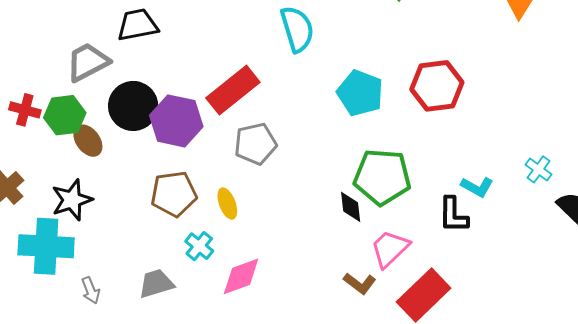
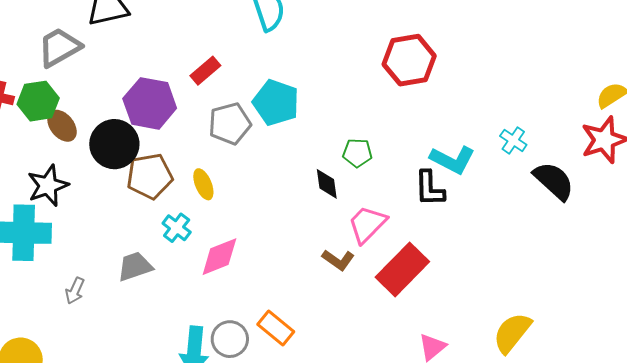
red rectangle: (233, 90) -> (205, 71), size x0.6
cyan pentagon: (360, 93) -> (276, 102), moved
black circle: (133, 106) -> (114, 144), moved
green pentagon: (382, 177) -> (357, 153), size x0.5
cyan L-shape: (477, 187) -> (453, 160), size x1.4
gray arrow: (91, 290) -> (75, 291), moved, turned 48

